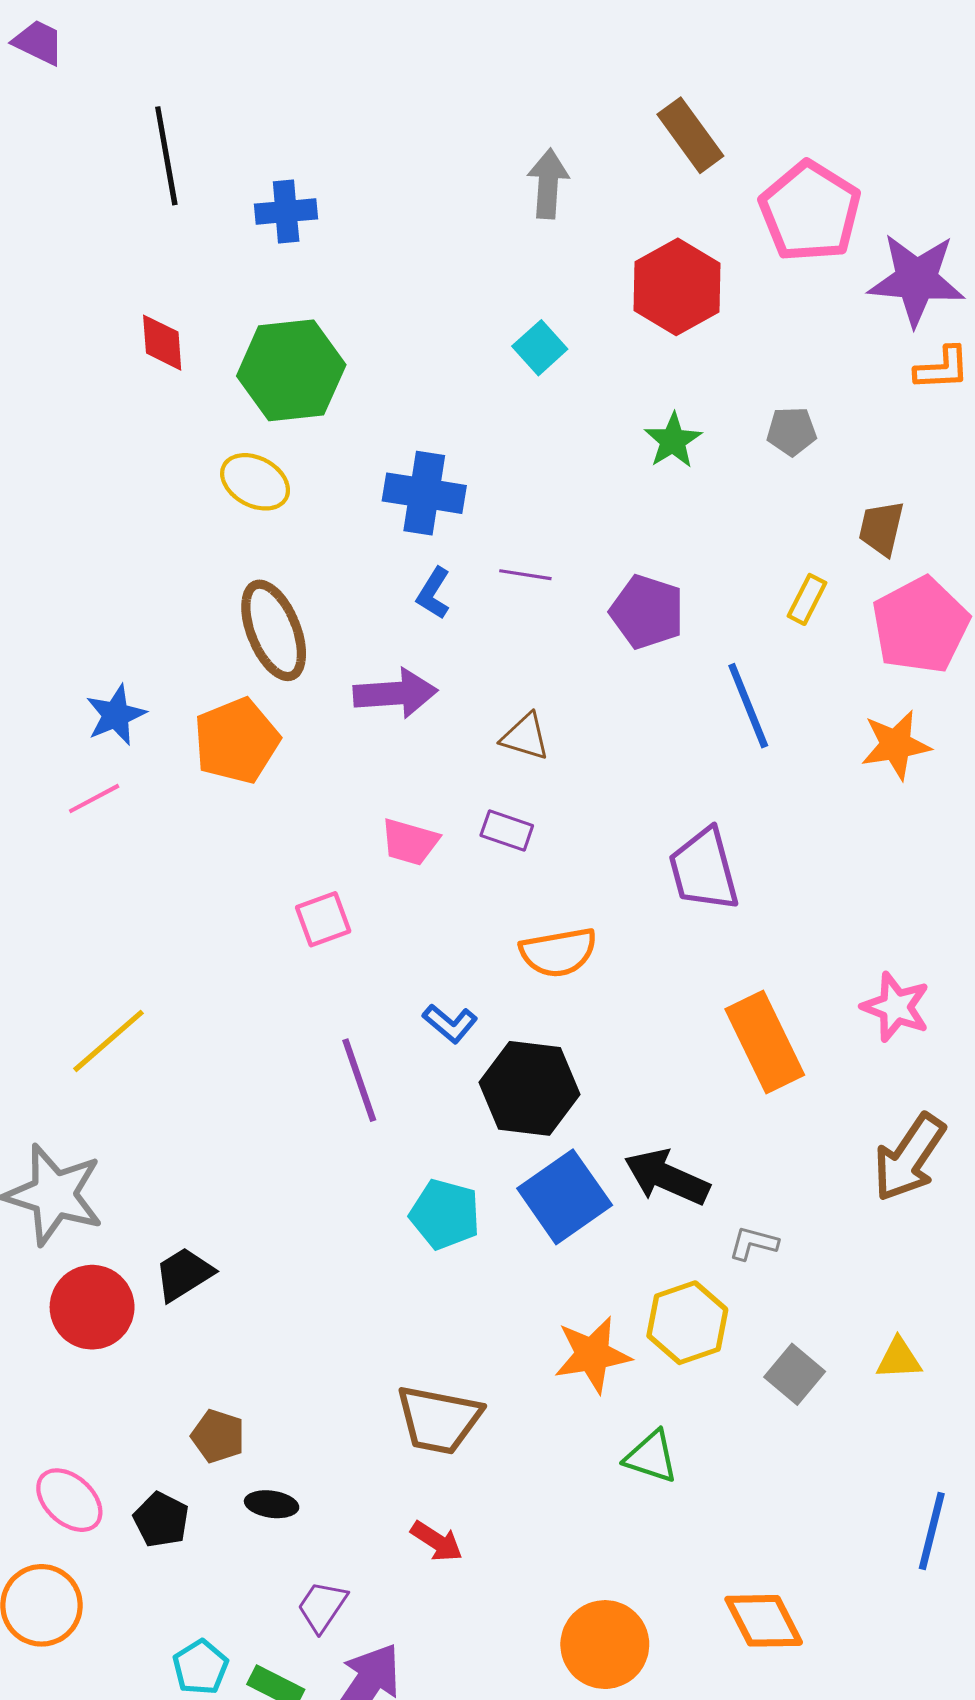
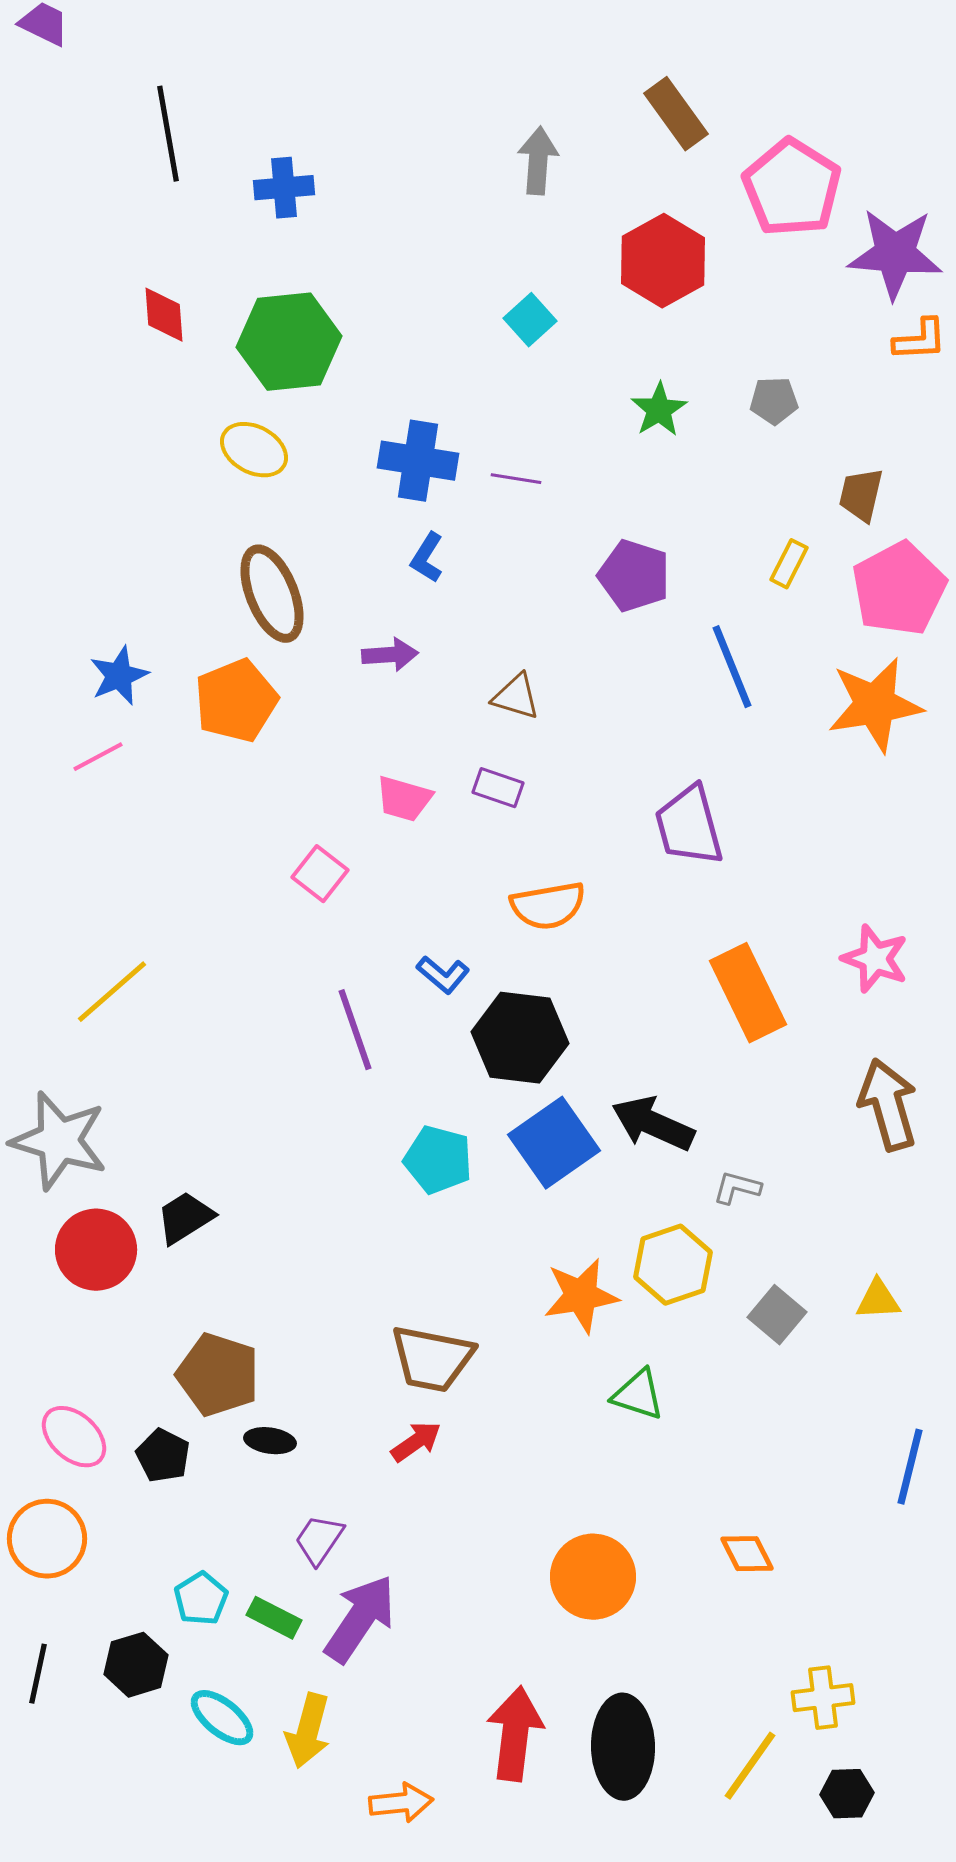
purple line: (525, 575) -> (516, 479), moved
purple arrow: (395, 693) -> (390, 655), size x0.7
orange star: (896, 745) -> (875, 705), size x1.4
pink square: (323, 919) -> (320, 874), turned -32
brown arrow: (909, 1158) -> (888, 1105), turned 130
brown pentagon: (218, 1436) -> (218, 1375), size x1.6
red arrow: (437, 1541) -> (416, 1442), moved, turned -68
orange diamond: (764, 1621) -> (747, 1554), size x0.7

